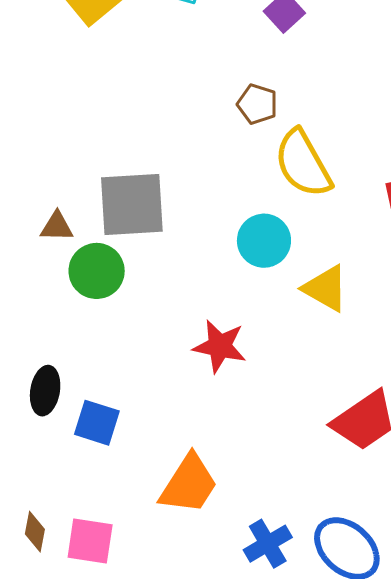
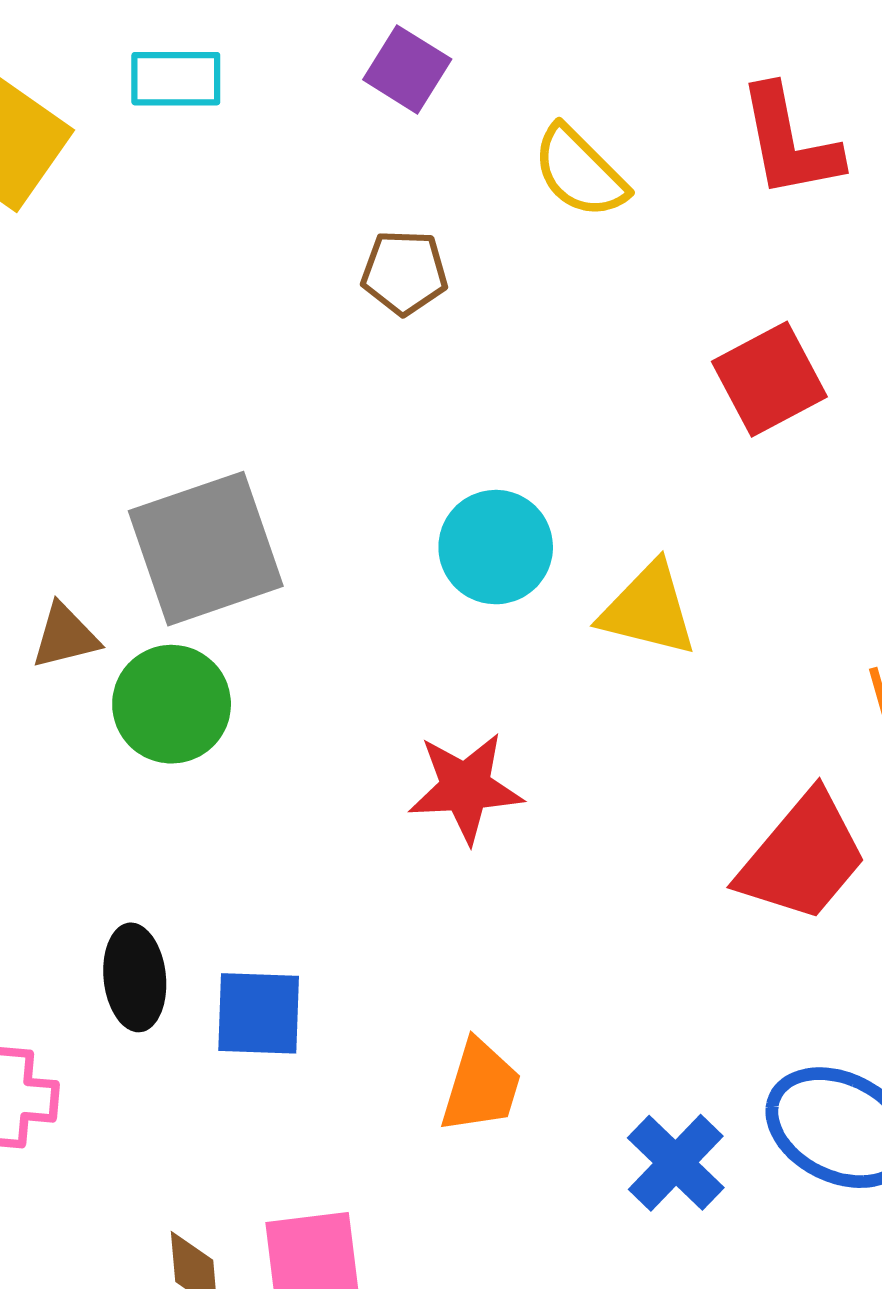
yellow semicircle: (303, 164) -> (580, 172), moved, size x0.7
orange trapezoid: (189, 484) -> (481, 1086), size x0.7

